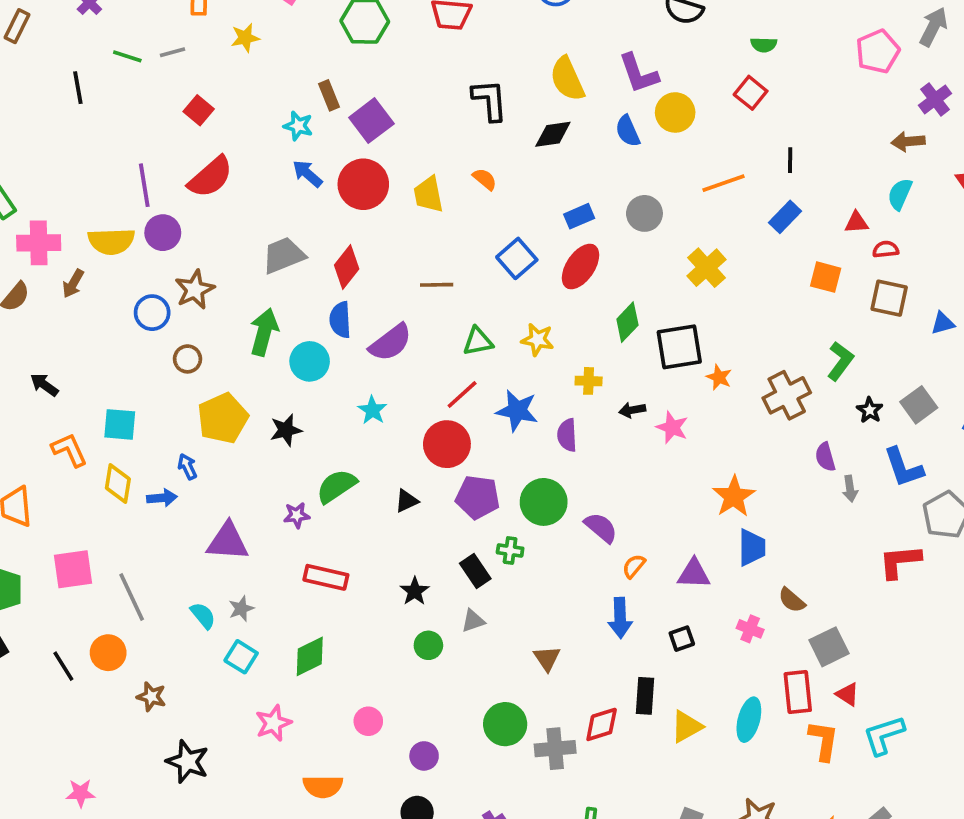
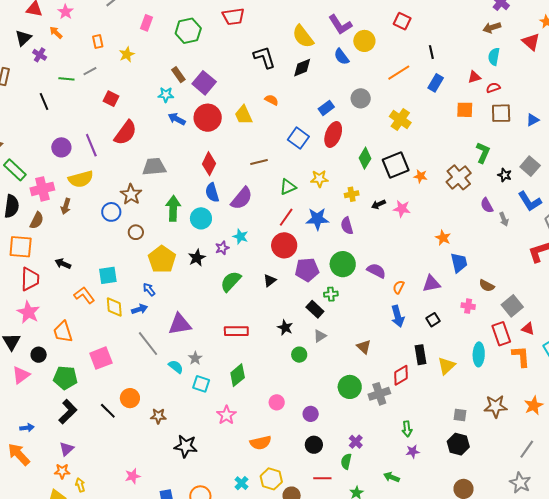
purple circle: (163, 233) -> (61, 147), moved
gray trapezoid: (284, 255) -> (154, 167), moved, turned 30
orange star: (734, 496) -> (443, 238), size x0.7
purple star: (297, 515) -> (222, 248), moved
gray line: (132, 597) -> (148, 344), moved

